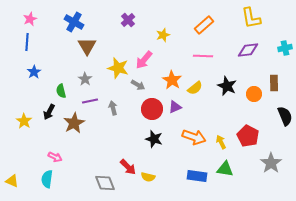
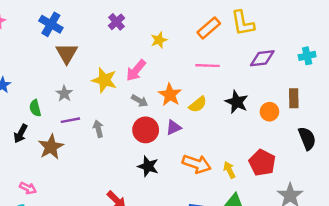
yellow L-shape: (251, 18) -> (243, 23), moved
gray arrow: (138, 85) -> (140, 101), moved

